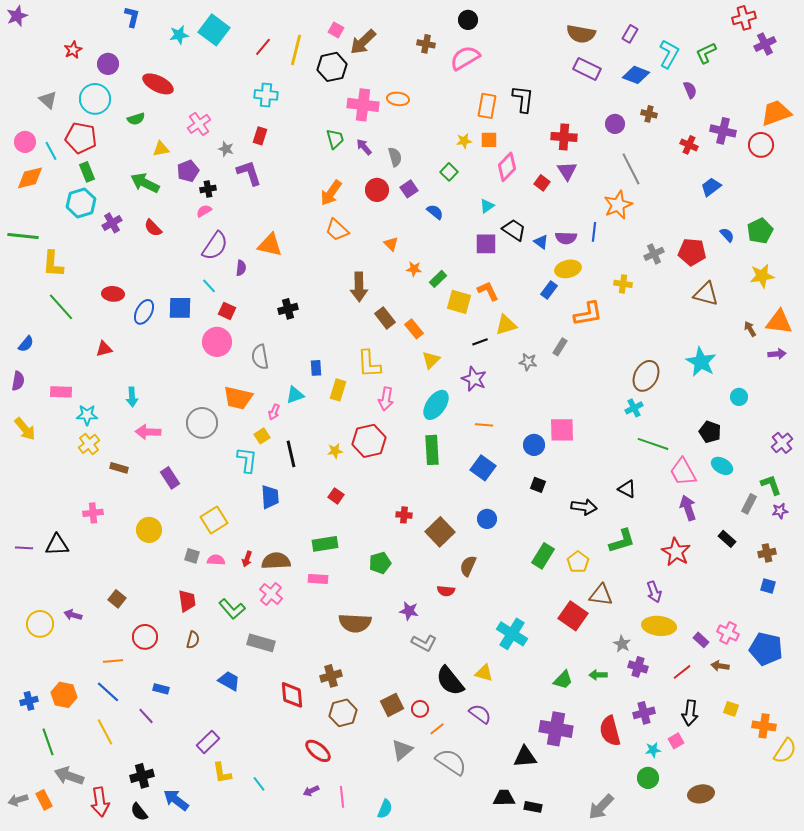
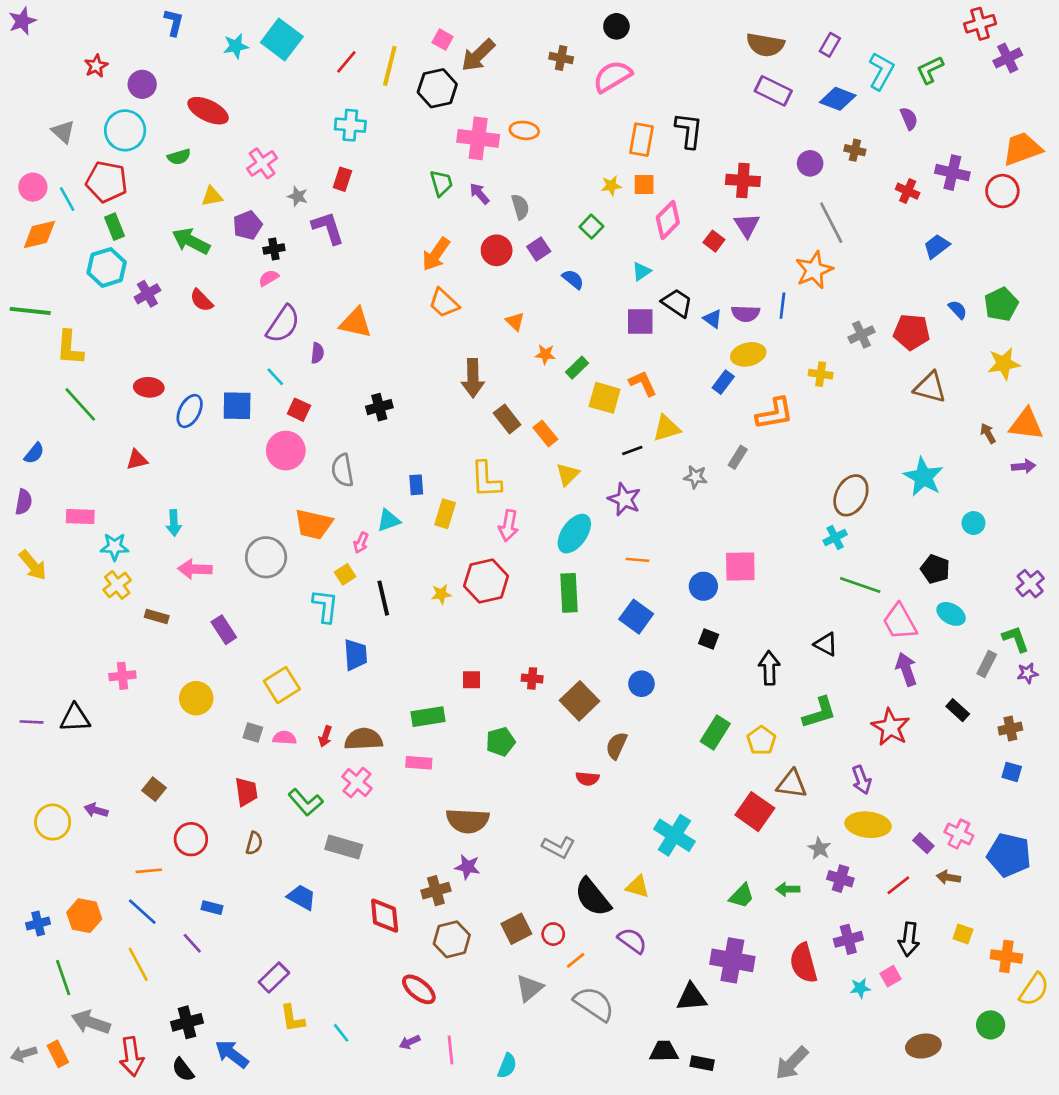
red square: (336, 496) -> (472, 680), moved, turned -35
black arrow: (584, 507) -> (769, 668), turned -100
purple star: (409, 611) -> (468, 867), moved
green circle: (648, 778) -> (991, 1025), moved

